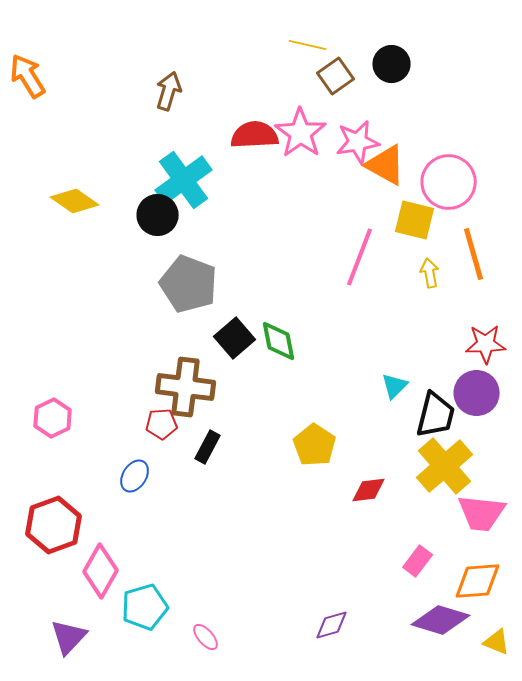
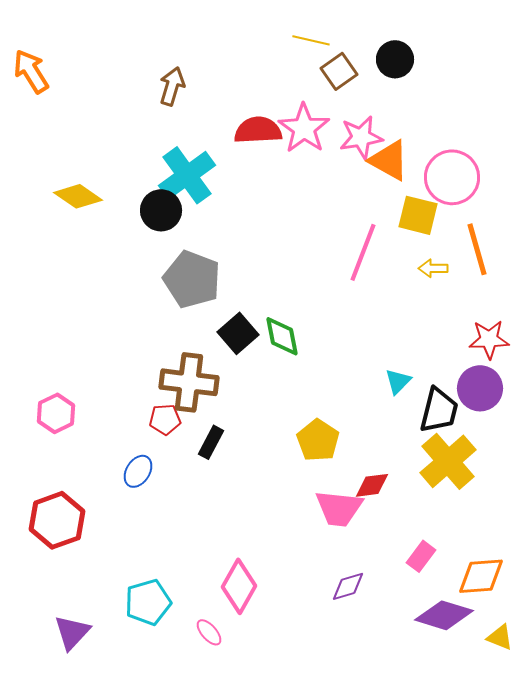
yellow arrow: (430, 273) -> (433, 268), turned -80
pink trapezoid: (482, 513) -> (339, 508), moved
pink diamond: (101, 571) -> (239, 586), moved
purple diamond: (332, 625) -> (348, 586), moved

